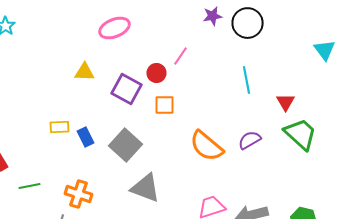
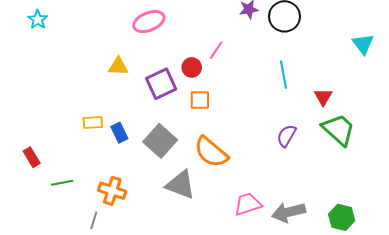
purple square: (126, 89) -> (161, 84), turned 36
purple semicircle: (250, 140) -> (287, 136), turned -30
orange semicircle: (206, 146) -> (211, 152), moved

